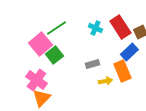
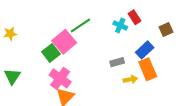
red rectangle: (120, 27) -> (134, 17), moved, size x0.6
blue rectangle: (129, 52) -> (145, 50), moved
green square: (54, 55) -> (51, 53), moved

